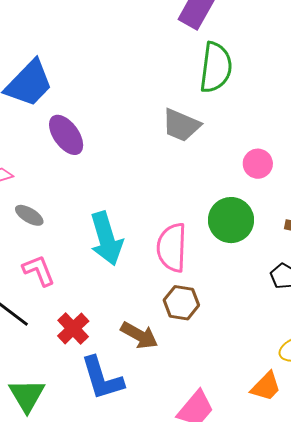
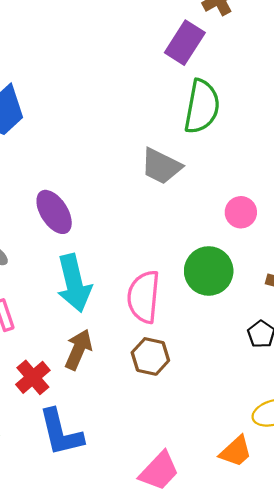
purple ellipse: (66, 135) -> (54, 212), moved
brown arrow: (139, 335) -> (78, 350), moved, turned -99

